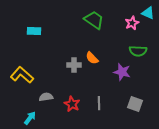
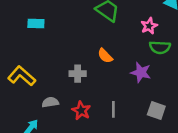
pink star: (132, 23) -> (149, 26), moved
gray cross: (74, 65) -> (78, 74), moved

